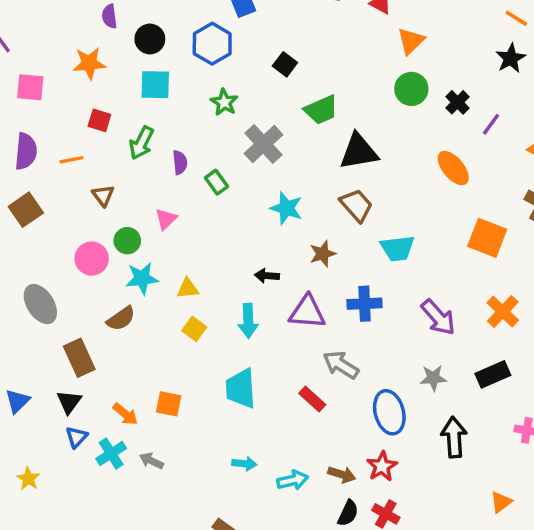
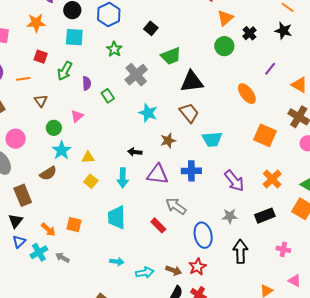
black star: (511, 58) -> (283, 31), turned -30
black cross: (458, 102) -> (249, 33), moved
pink circle: (92, 259) -> (16, 139), moved
cyan star: (142, 278) -> (62, 150), turned -30

